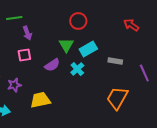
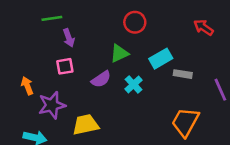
green triangle: (66, 45) -> (119, 53), turned 35
cyan rectangle: (88, 49) -> (161, 59), moved
purple star: (14, 85) -> (52, 105), size x1.5

